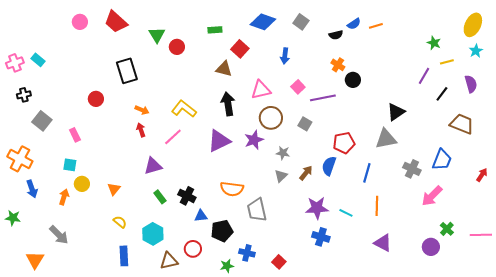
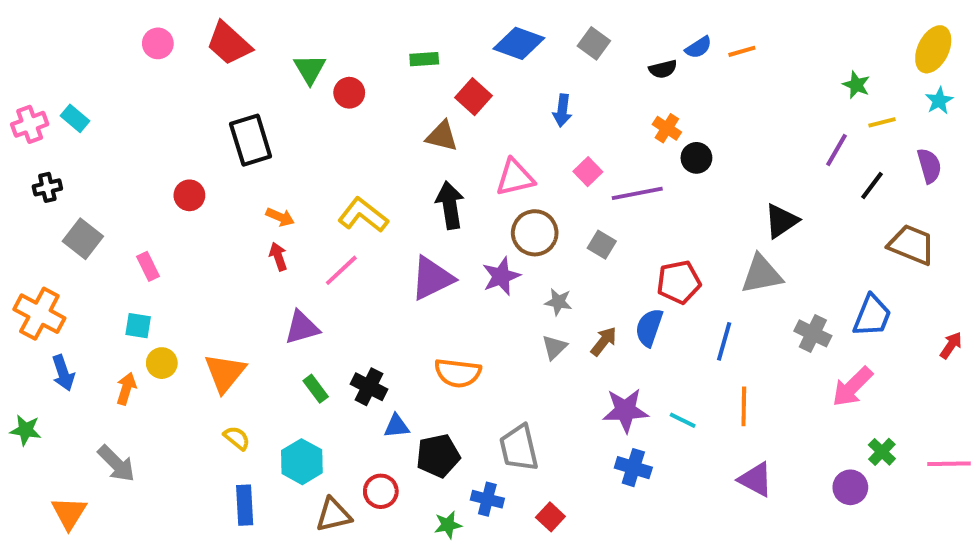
orange triangle: (114, 189) -> (225, 373), size x1.6
gray trapezoid: (257, 210) -> (519, 448), moved

